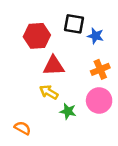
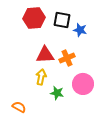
red hexagon: (37, 36) -> (34, 18), moved
orange cross: (100, 69) -> (67, 58), moved
yellow arrow: (49, 92) -> (41, 77), turned 70

